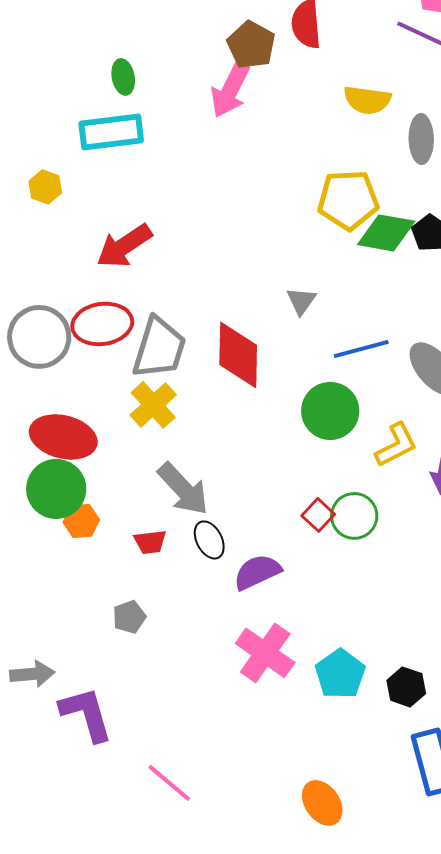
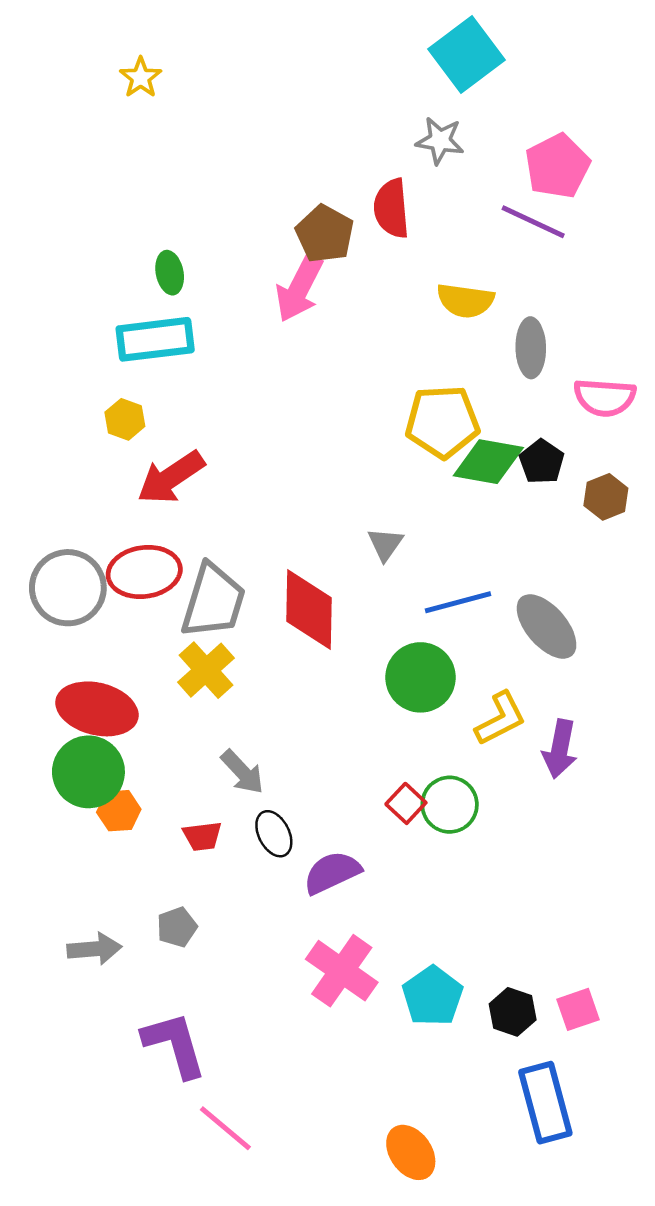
yellow hexagon: (45, 187) -> (125, 419), moved
gray arrow: (183, 489) -> (242, 772), size x0.7
gray arrow: (32, 674) -> (95, 949), moved
purple L-shape: (86, 714) -> (174, 1045), moved

